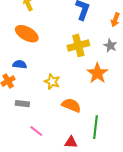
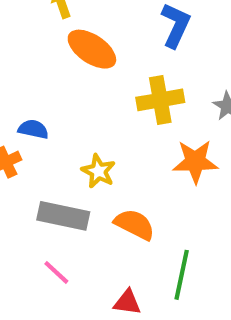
orange ellipse: (27, 34) -> (92, 49), moved
orange star: (97, 73) -> (195, 162), turned 30
gray rectangle: (22, 104) -> (63, 216), moved, size x1.6

